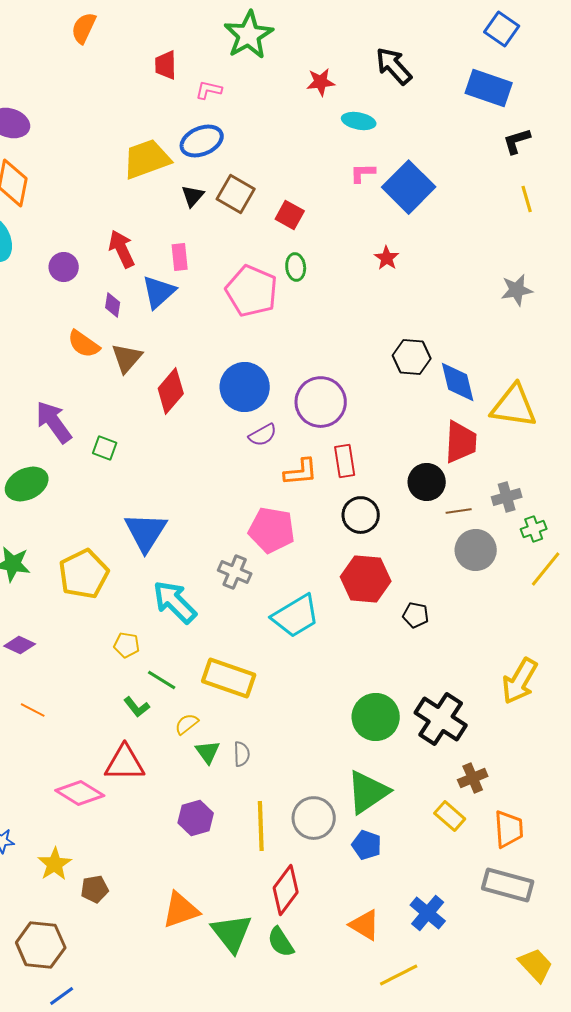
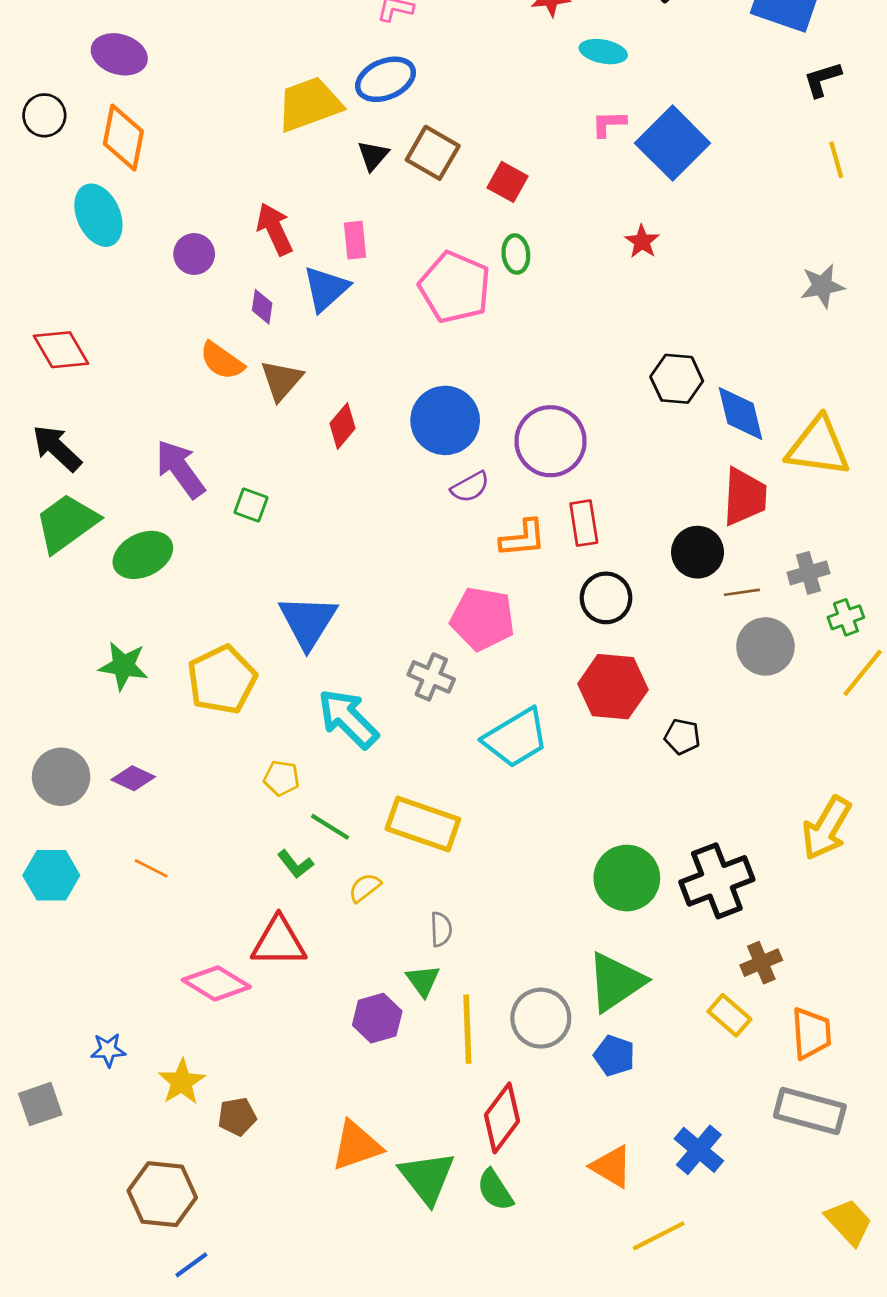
red diamond: (171, 391) -> (343, 426), size x0.7
black cross: (441, 719) -> (717, 881), turned 36
green triangle: (208, 752) -> (423, 981), moved

